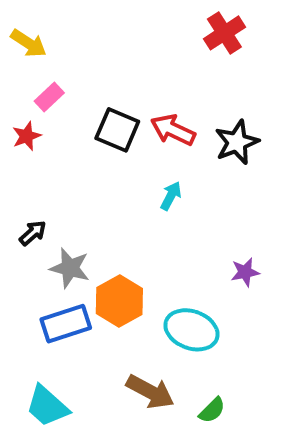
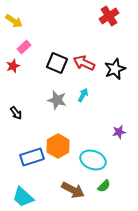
black arrow: (33, 233) -> (16, 113), turned 96
gray star: (70, 268) -> (57, 100), moved
green semicircle: (212, 410) -> (104, 186), moved

